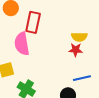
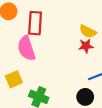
yellow semicircle: (79, 37) -> (88, 31), turned 35

